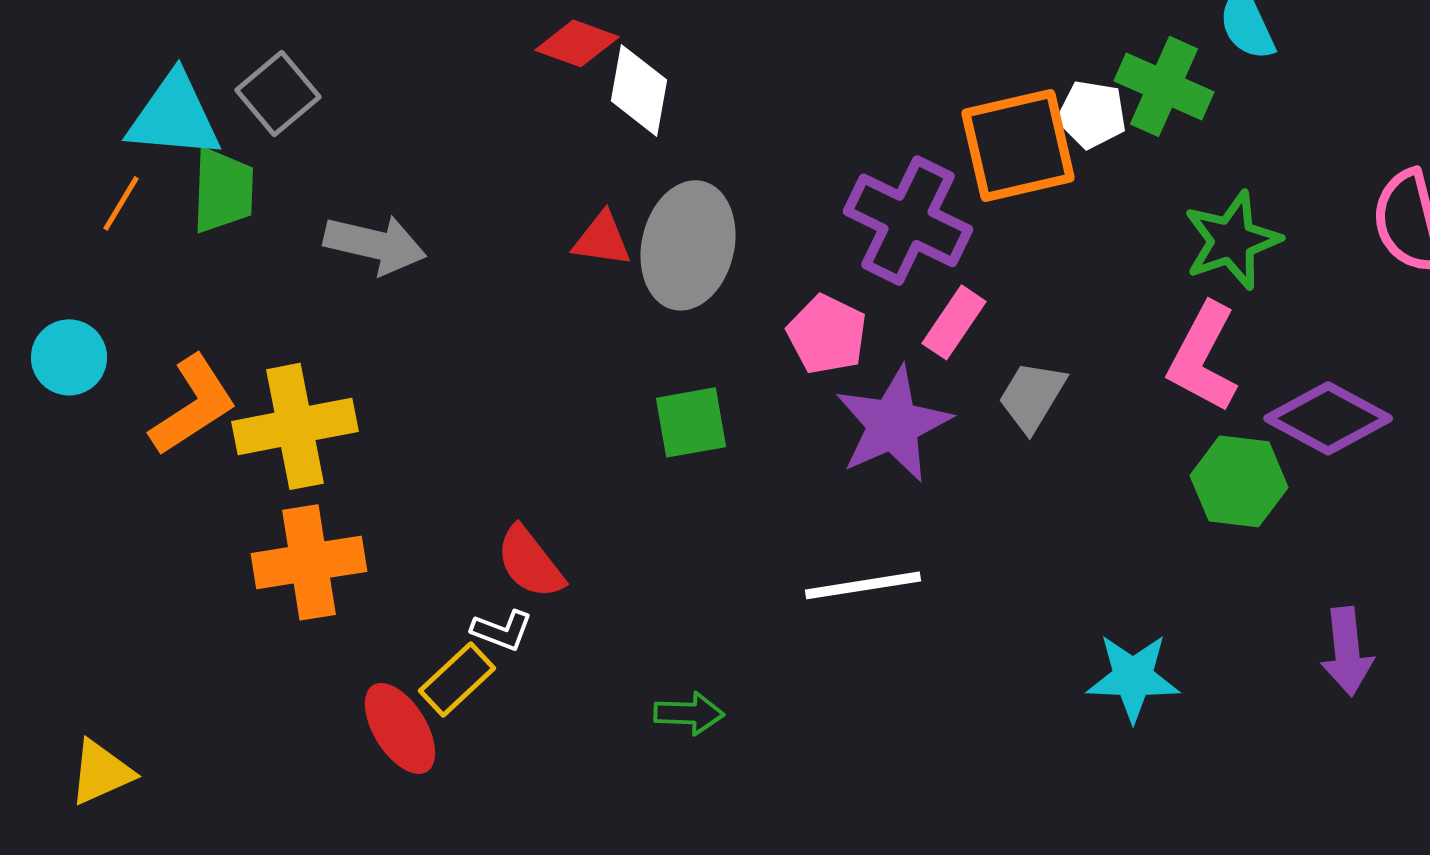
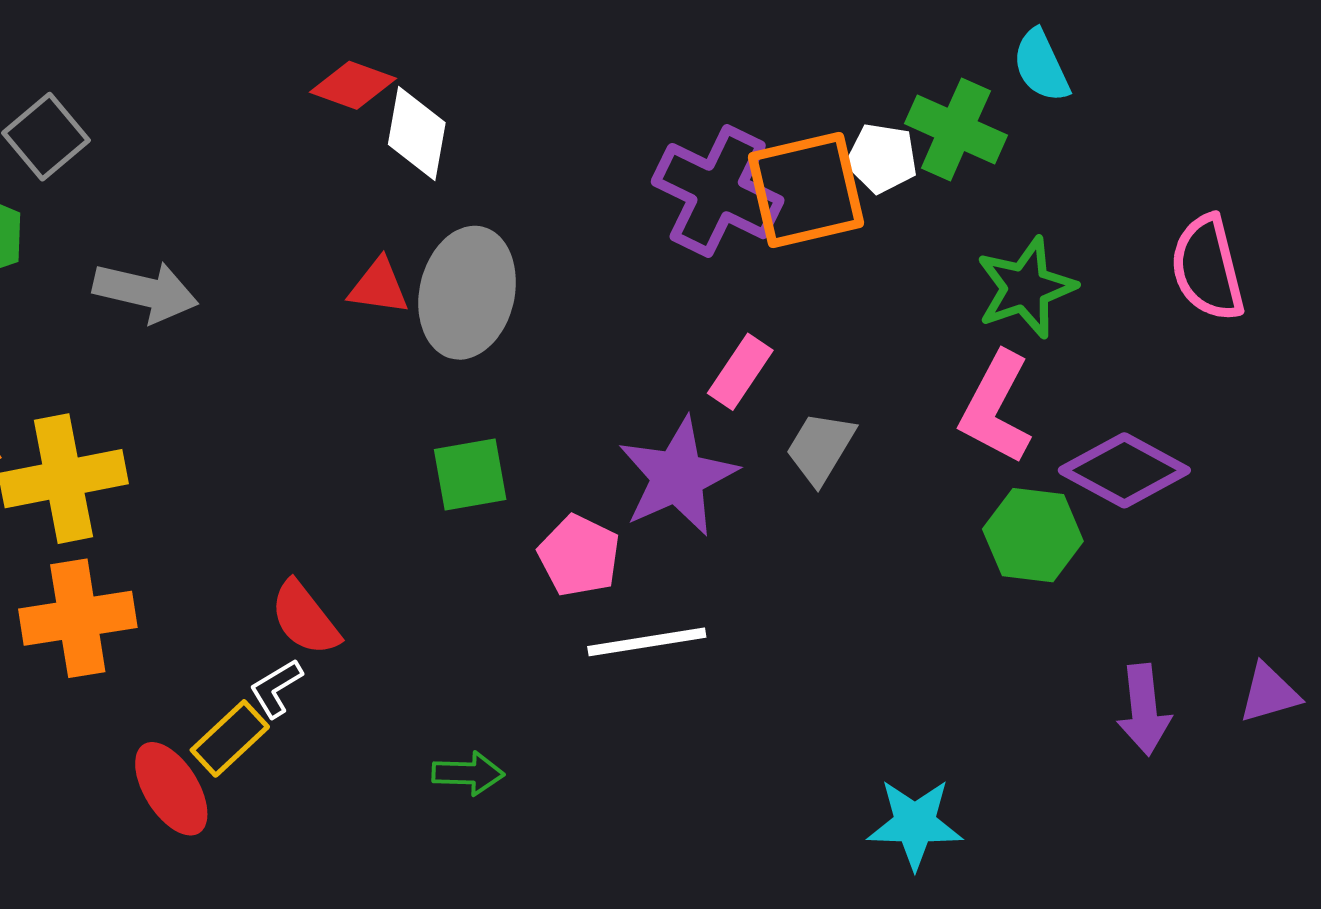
purple cross: (908, 220) -> (718, 191), moved
pink pentagon: (827, 334) -> (579, 556), moved
white L-shape: (502, 630) -> (276, 688), turned 128
cyan star: (1133, 677) -> (915, 824), moved

